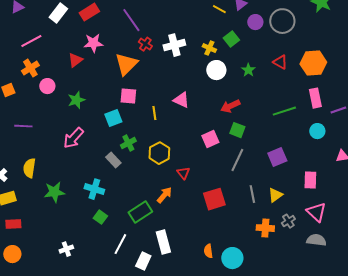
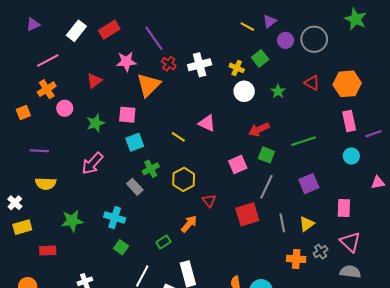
pink star: (93, 43) -> (126, 62), moved
pink square: (128, 96) -> (127, 115), moved
green line: (284, 111) -> (304, 141), moved
yellow line: (154, 113) -> (178, 137), turned -48
yellow semicircle: (29, 168) -> (46, 184), moved, turned -96
red square: (214, 199) -> (247, 214), moved
green rectangle: (140, 212) -> (163, 242), size x0.6
red rectangle: (13, 224) -> (48, 250), moved

